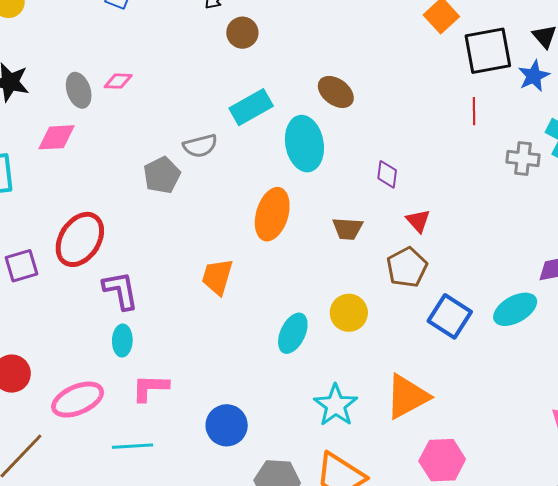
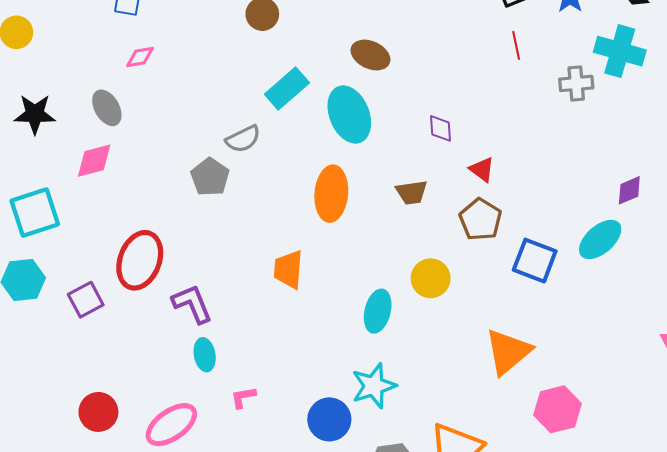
pink diamond: (118, 81) -> (140, 57), moved
pink L-shape: (150, 388) -> (243, 397), size x0.7
cyan star: (336, 405) -> (374, 386), moved, turned 30

